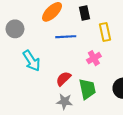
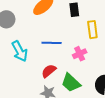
blue line: (66, 37) -> (52, 43), moved
green trapezoid: (87, 89) -> (71, 83), turned 140

